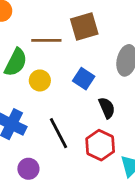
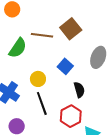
brown square: (84, 26) -> (71, 29), turned -30
yellow circle: (40, 80) -> (38, 79), moved

